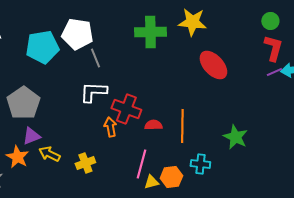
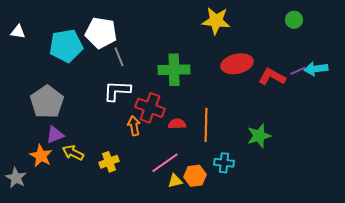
green cross: (150, 32) -> (174, 70), moved
red L-shape: (273, 48) -> (272, 77), moved, turned -76
red ellipse: (213, 65) -> (237, 64), turned -60
green star: (235, 137) -> (259, 136), turned 30
pink line: (141, 164) -> (165, 163), turned 40

